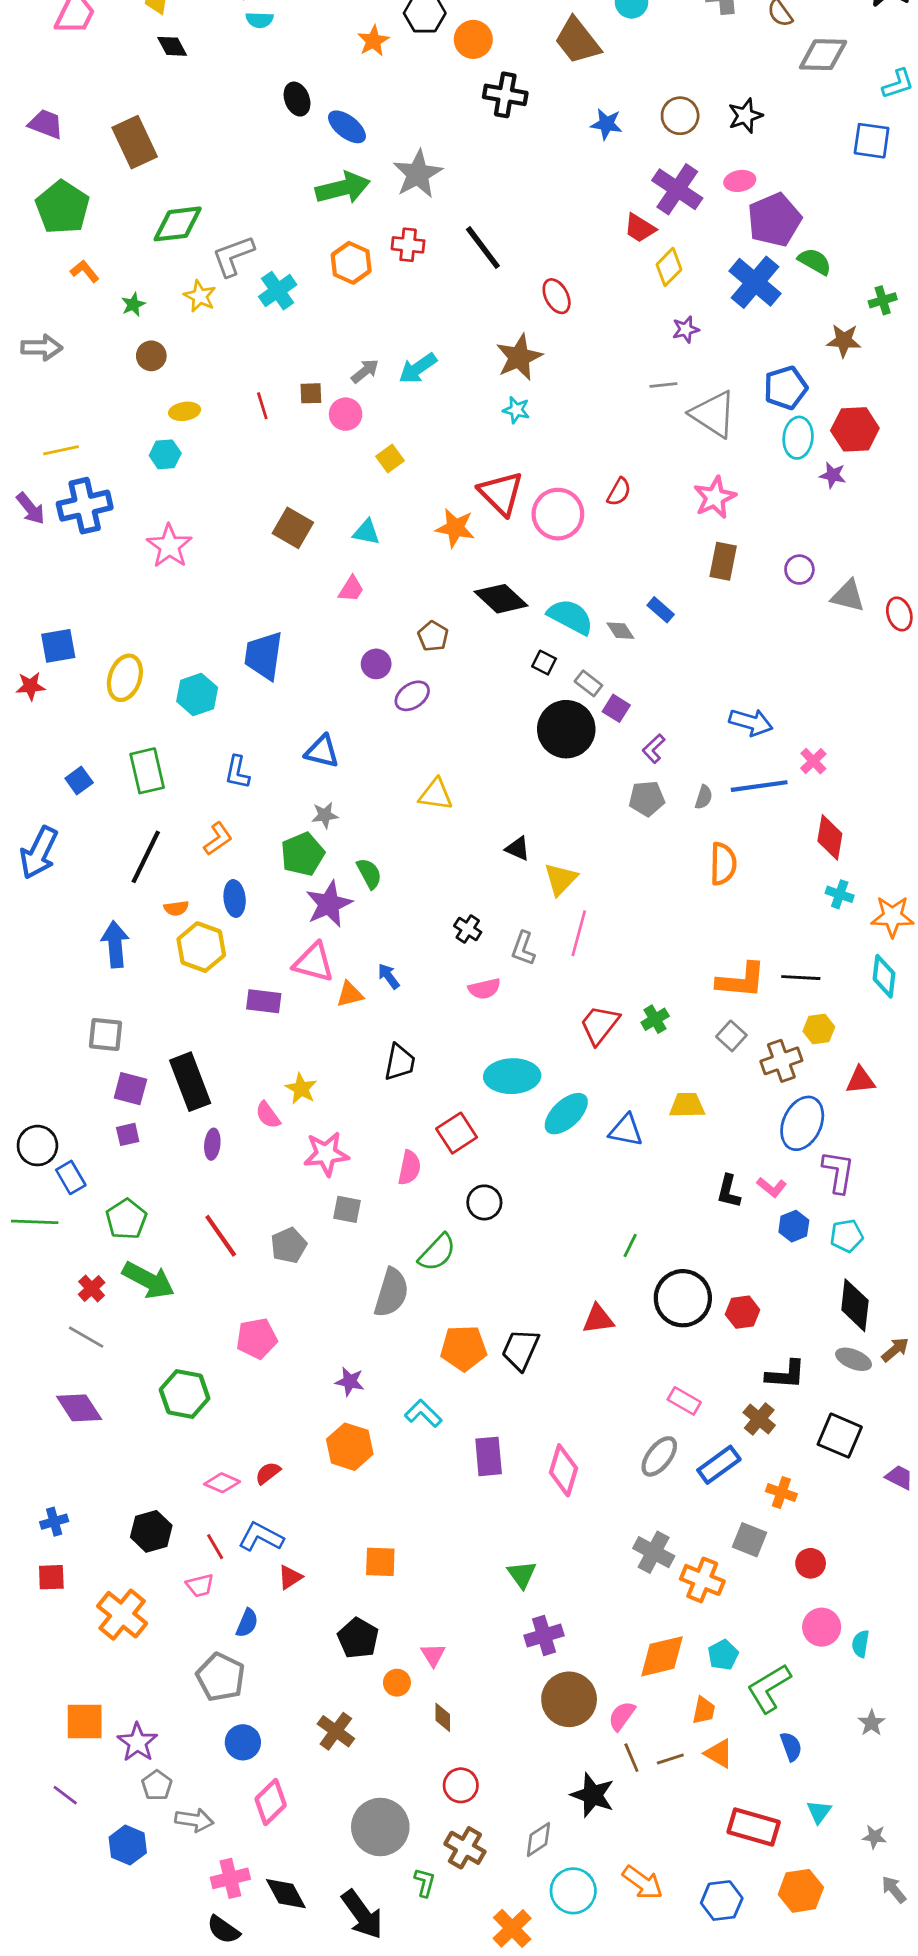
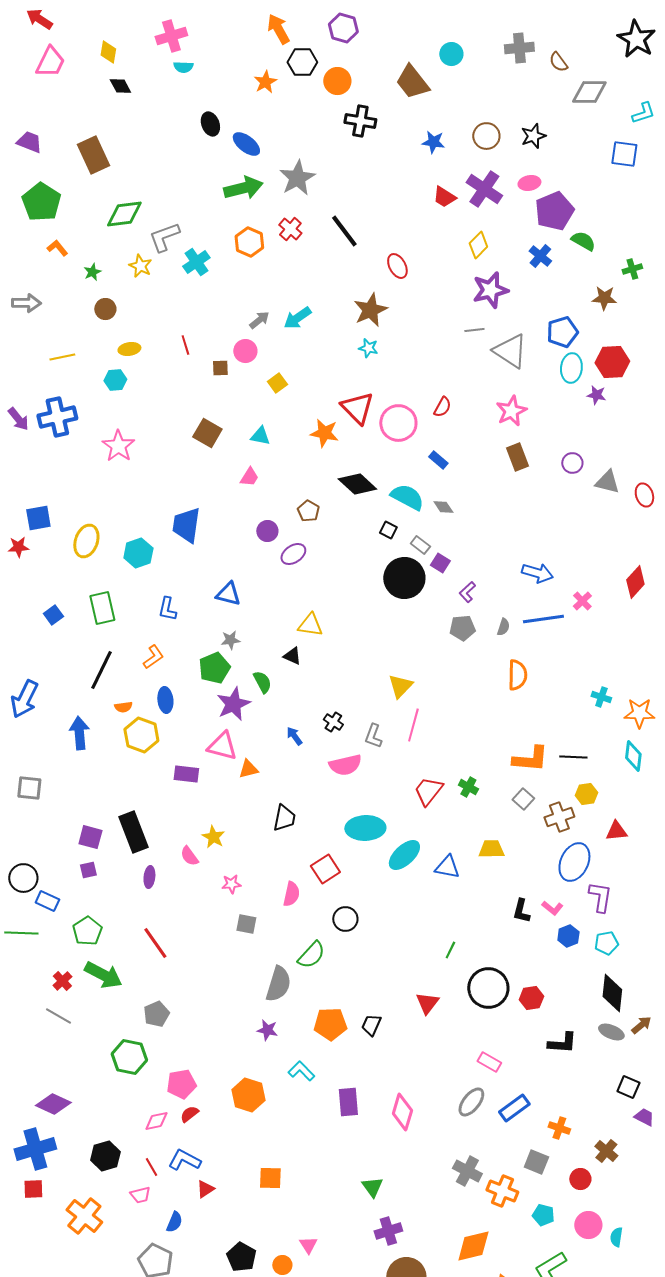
red trapezoid: (640, 228) -> (444, 197), moved
red cross: (408, 245) -> (290, 229), turned 35
blue cross: (755, 282) -> (540, 256), size x0.6
purple star: (686, 329) -> (490, 290), size x1.8
brown square: (311, 393) -> (220, 368), moved
yellow line: (61, 450) -> (62, 357), moved
brown rectangle: (723, 561) -> (517, 457), turned -32
blue rectangle: (661, 610) -> (438, 460), moved
red diamond: (830, 837) -> (635, 582), moved, turned 32
black triangle: (518, 849) -> (292, 656), moved
blue arrow: (39, 853) -> (24, 699), moved
blue arrow: (389, 976) -> (294, 736), moved
pink semicircle: (484, 989) -> (345, 765), size x1.4
green cross: (655, 1019) -> (468, 787), turned -30
gray square: (105, 1035) -> (29, 788), moved
pink star: (326, 1154) -> (231, 884), size x0.6
blue rectangle: (71, 1177) -> (47, 901), turned -35
gray pentagon: (289, 1245) -> (156, 1014), moved
red triangle: (598, 1319) -> (427, 1003), turned -45
pink pentagon: (257, 1338) -> (181, 1084), moved
black trapezoid: (520, 1350) -> (371, 1025), size x0.7
purple star: (350, 1381) -> (267, 1030), moved
purple diamond: (79, 1408) -> (53, 1104), moved, turned -32
brown cross: (759, 1419) -> (606, 1151), moved
black square: (840, 1436) -> (628, 1087), moved, size x0.7
pink diamond: (222, 1483) -> (156, 1121), turned -35
blue cross: (54, 1522) -> (35, 1149), size x2.0
black pentagon: (358, 1638) -> (241, 1257), moved
cyan pentagon: (723, 1655) -> (543, 1215), moved, turned -30

